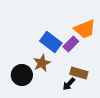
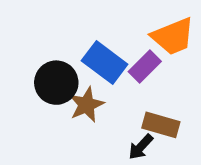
black circle: (22, 75) -> (56, 83), moved

